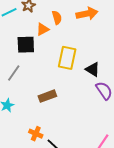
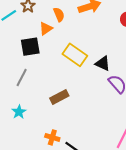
yellow rectangle: (67, 58) -> (75, 55), turned -60

